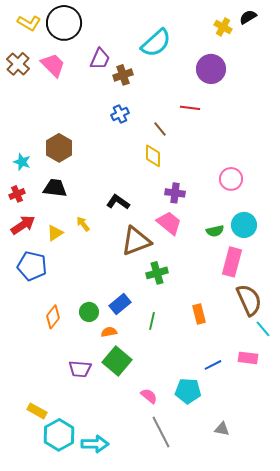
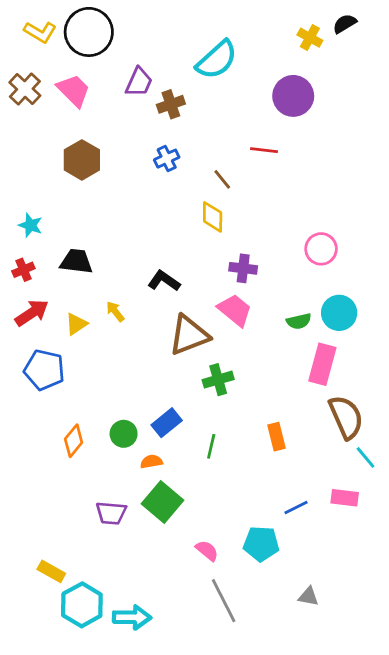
brown hexagon: (59, 148) -> (82, 160), moved

